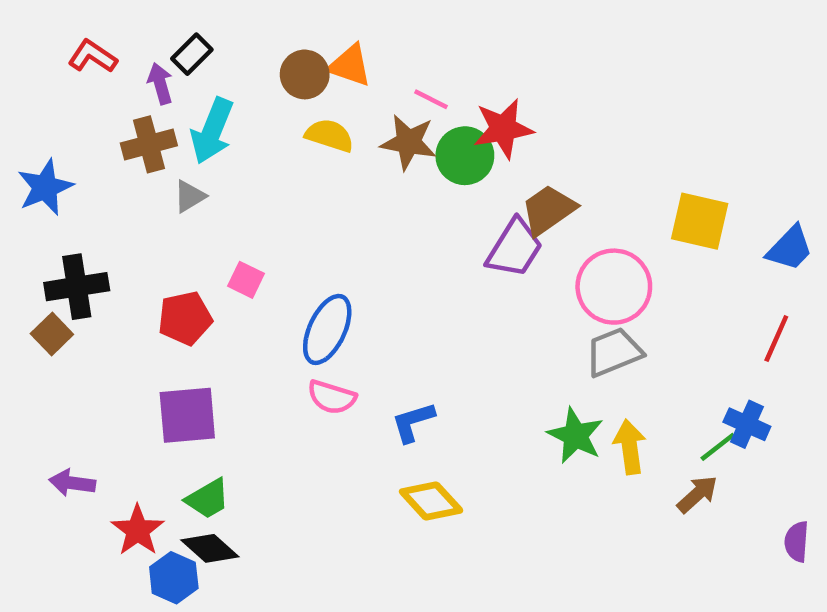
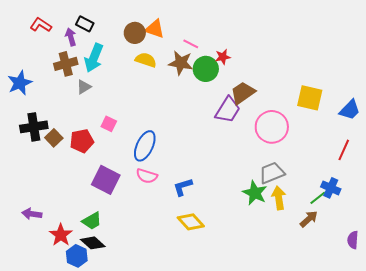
black rectangle: (192, 54) -> (85, 24), turned 72
red star: (503, 129) -> (223, 57), size x0.6
brown square: (52, 334) -> (54, 138), moved
gray trapezoid: (614, 352) -> (272, 173), moved
purple square: (187, 415) -> (106, 180), moved, turned 32

